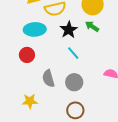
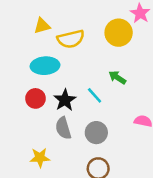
green arrow: (92, 26) -> (117, 77), moved
black star: (69, 30) -> (65, 100), moved

